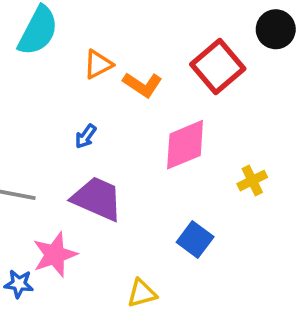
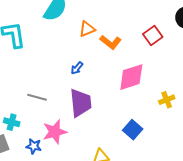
red square: (218, 66) -> (153, 35), size x0.7
purple trapezoid: (97, 199) -> (81, 103), turned 56

